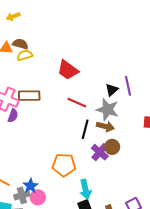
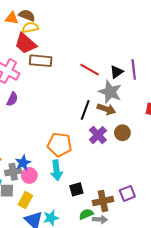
red trapezoid: (68, 70) -> (26, 44), moved
brown rectangle: (29, 96) -> (41, 61), moved
red line: (77, 103) -> (90, 70), moved
purple semicircle: (13, 116) -> (12, 99), moved
brown circle: (112, 147) -> (122, 133), moved
cyan arrow: (85, 189) -> (56, 170), moved

